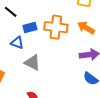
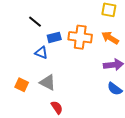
gray triangle: (32, 63) -> (48, 83), moved

